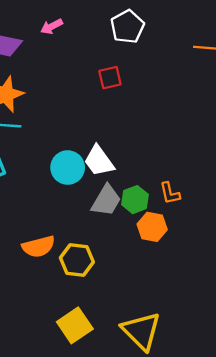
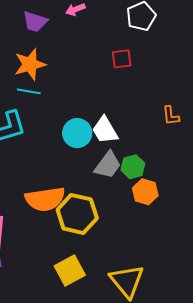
orange L-shape: (170, 193) -> (171, 116), moved
orange semicircle: (38, 247) -> (45, 199), size x1.4
yellow hexagon: (77, 260) -> (77, 214), size x1.4

